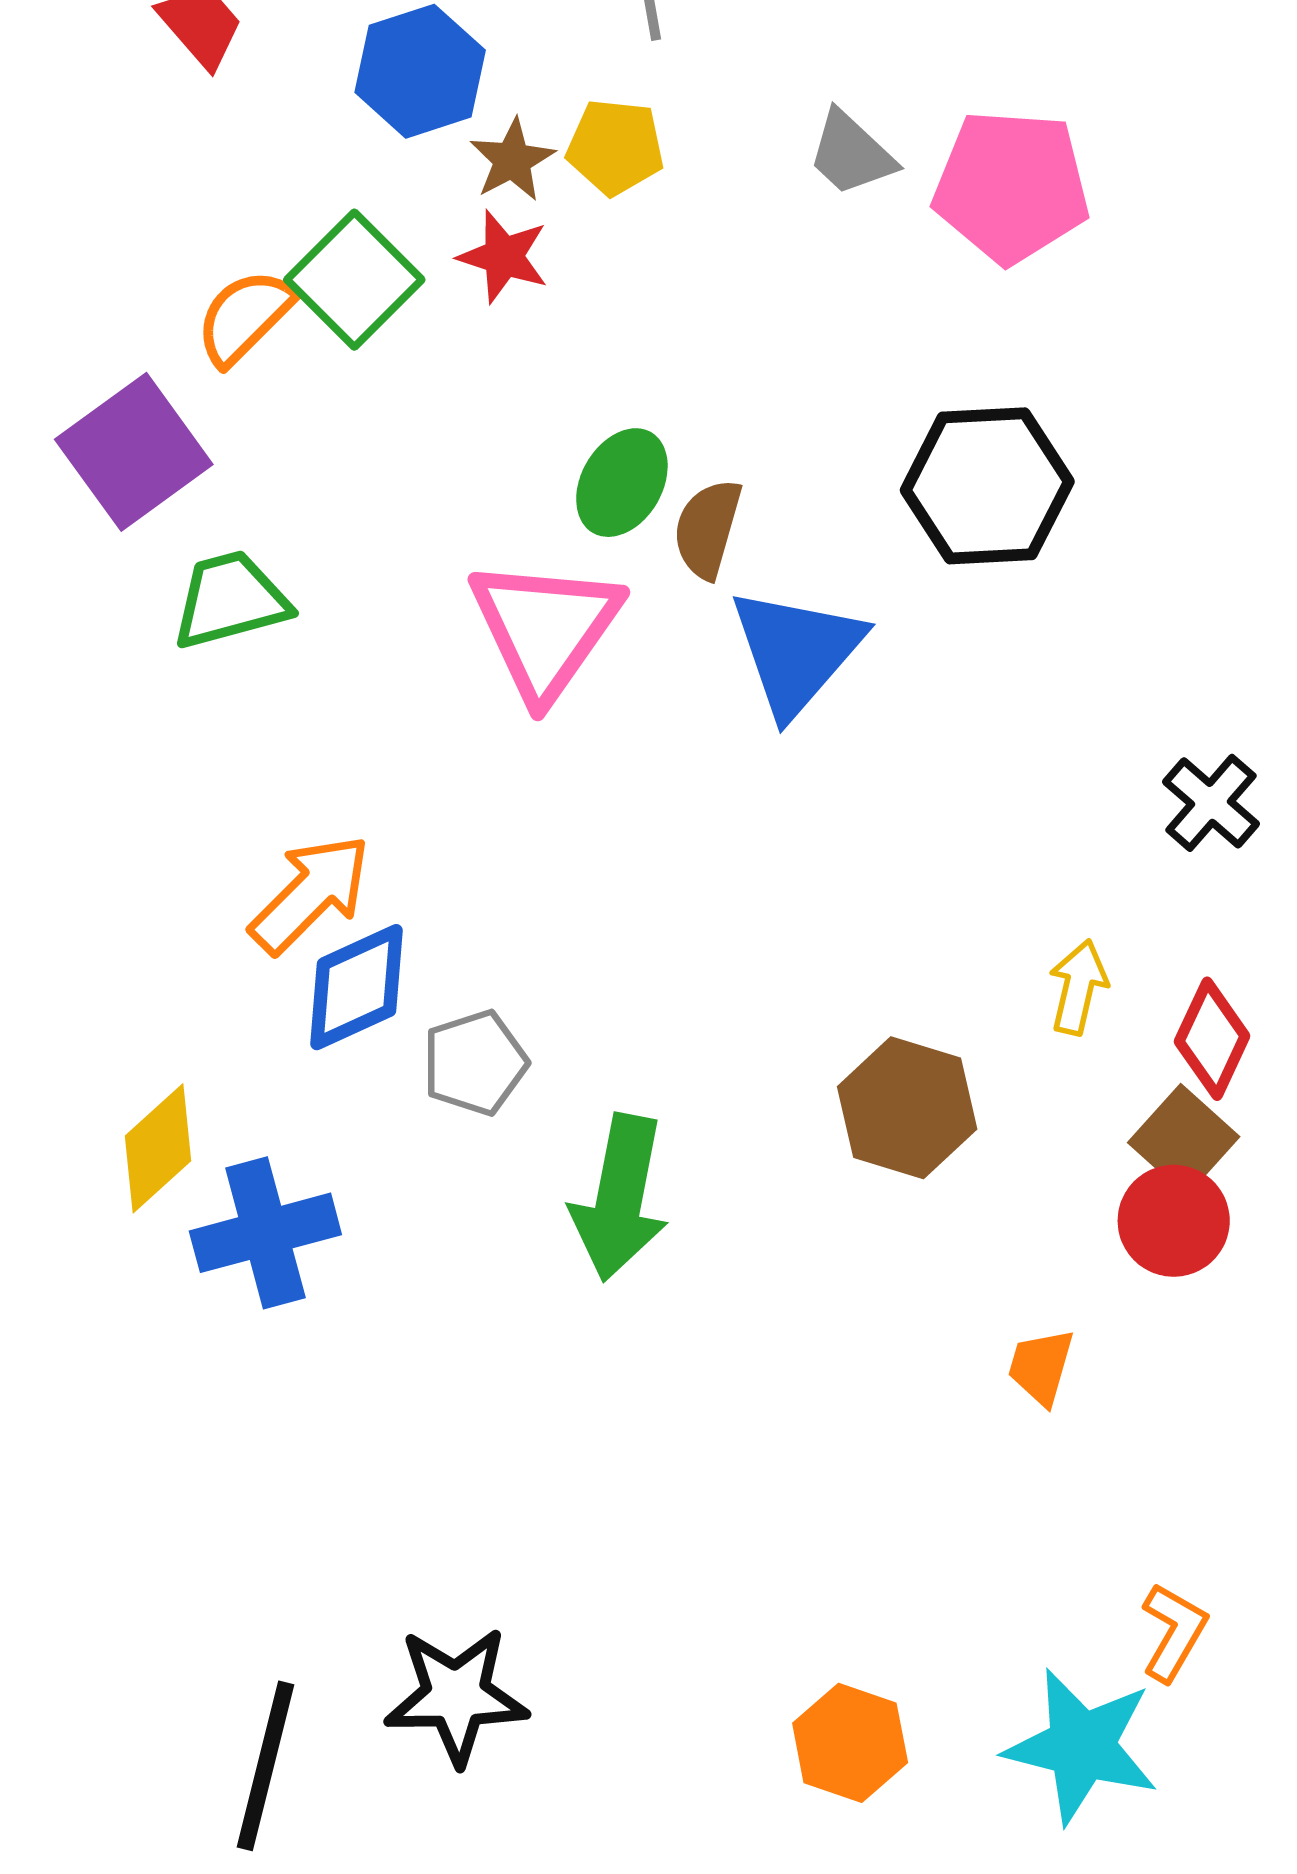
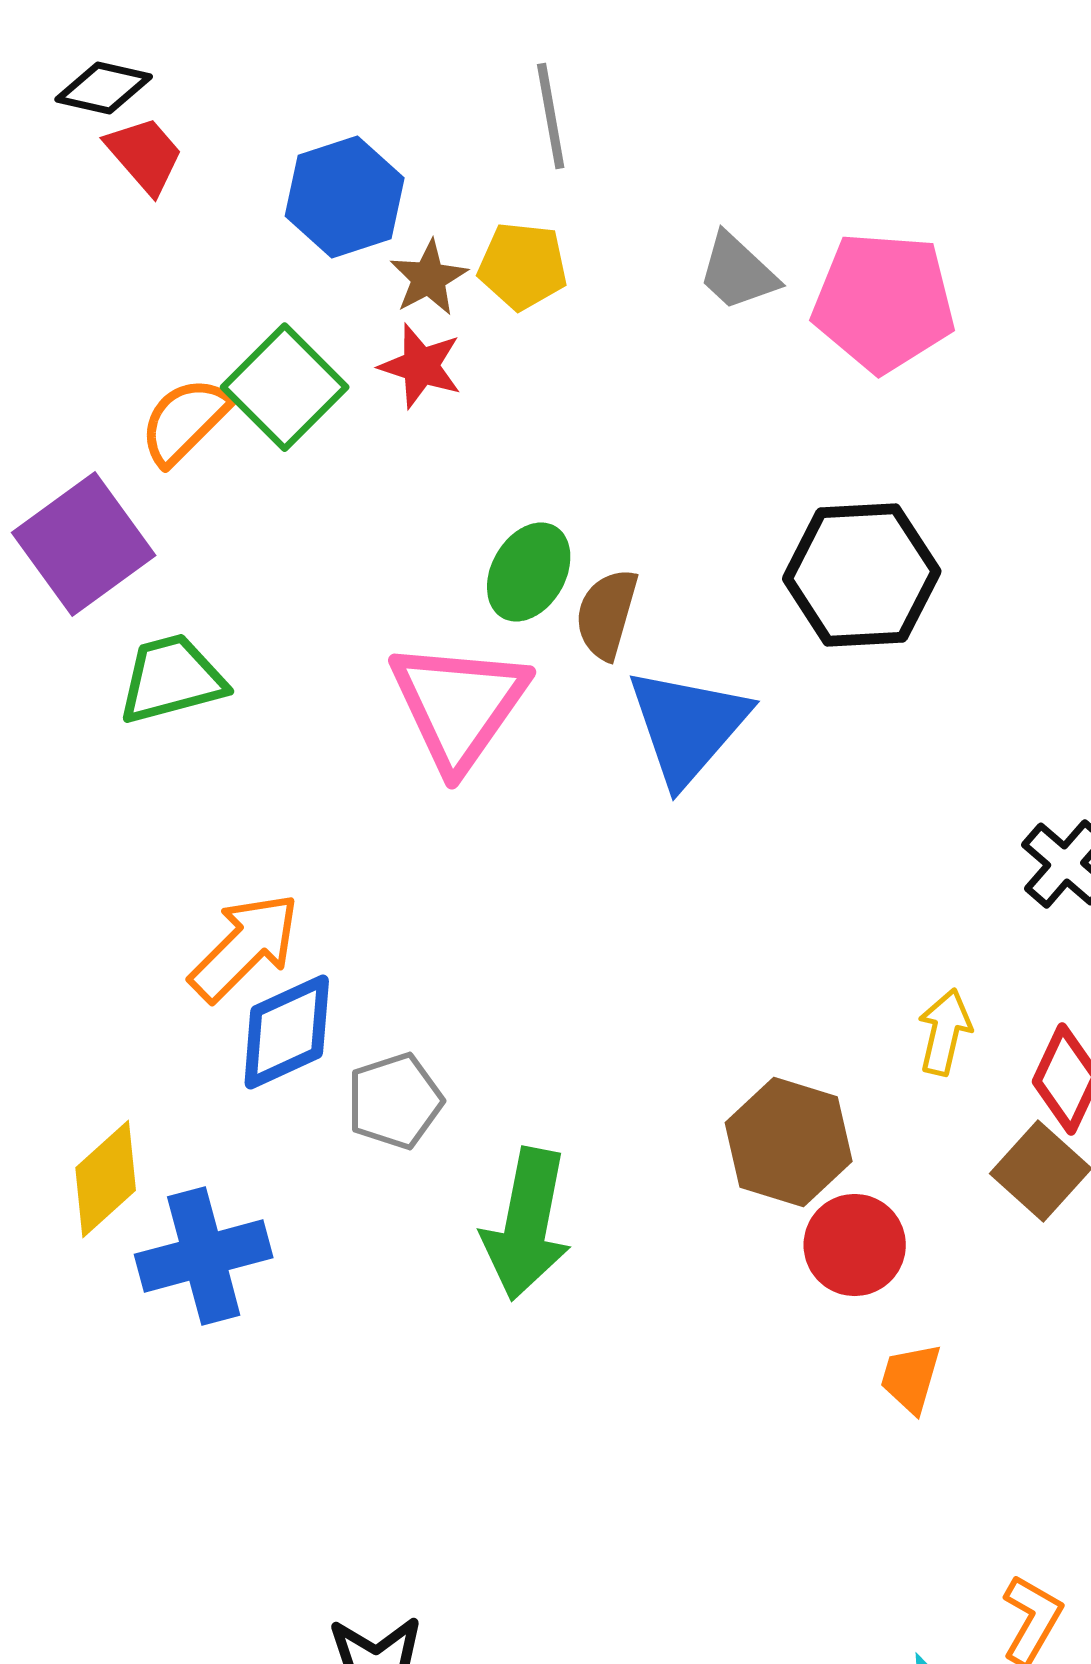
red circle: (1174, 1221) -> (855, 1245), moved

